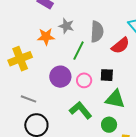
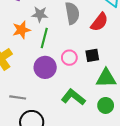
green line: (79, 51) -> (44, 38), moved
pink circle: (84, 80) -> (69, 58), moved

